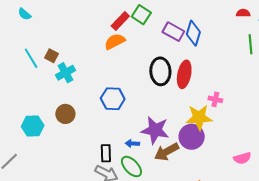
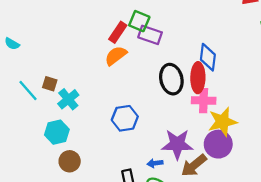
purple rectangle: (173, 32) -> (150, 35), moved
blue diamond: (193, 33) -> (208, 57), moved
pink cross: (215, 99) -> (204, 101), moved, size x1.5
brown circle: (65, 114) -> (70, 161), moved
cyan hexagon: (33, 126) -> (57, 132), moved

